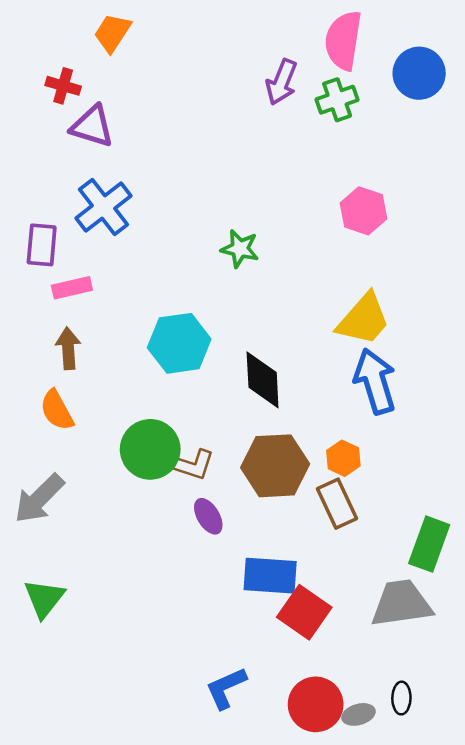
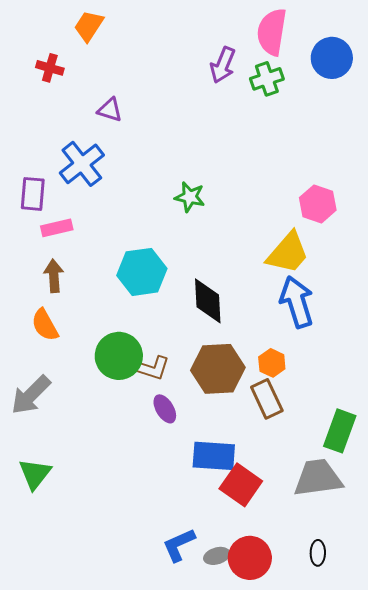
purple triangle: (92, 126) -> (110, 110), moved, size x0.7
pink hexagon: (364, 211) -> (318, 204), moved
gray ellipse: (358, 714) -> (217, 556), moved

